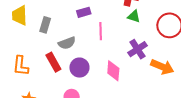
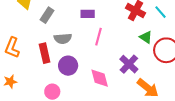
green triangle: (134, 16) -> (146, 37), moved
purple cross: (137, 49) -> (129, 64), turned -30
pink diamond: (113, 71) -> (100, 78), turned -35

